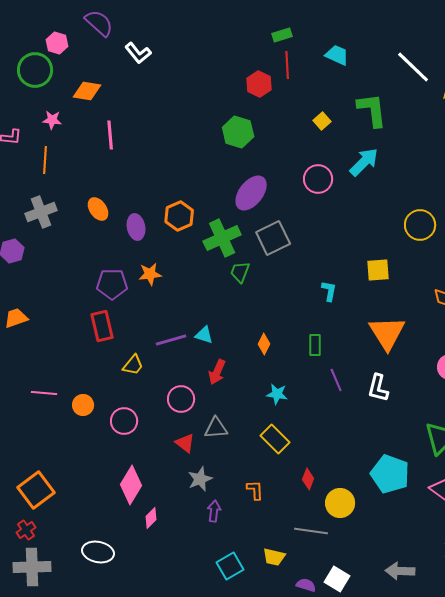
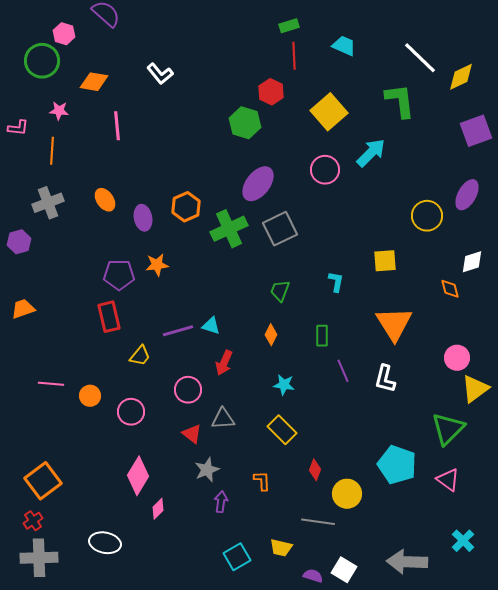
white L-shape: (138, 53) -> (160, 74), moved
red hexagon: (259, 84) -> (271, 92), moved
green L-shape: (372, 110) -> (400, 101), moved
yellow square: (322, 121) -> (329, 112), size x2.0
green trapezoid: (240, 272) -> (280, 291), moved
gray arrow: (400, 571) -> (407, 562), size x1.4

